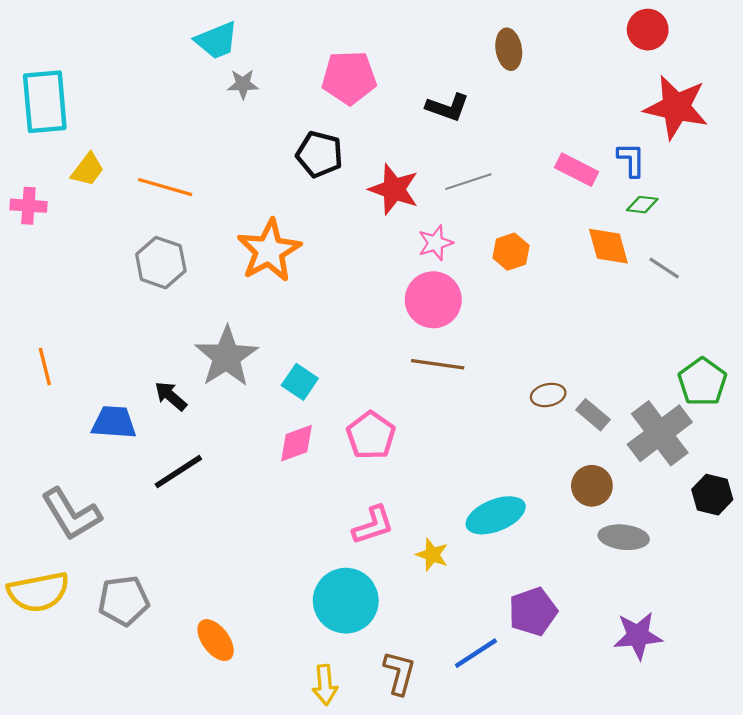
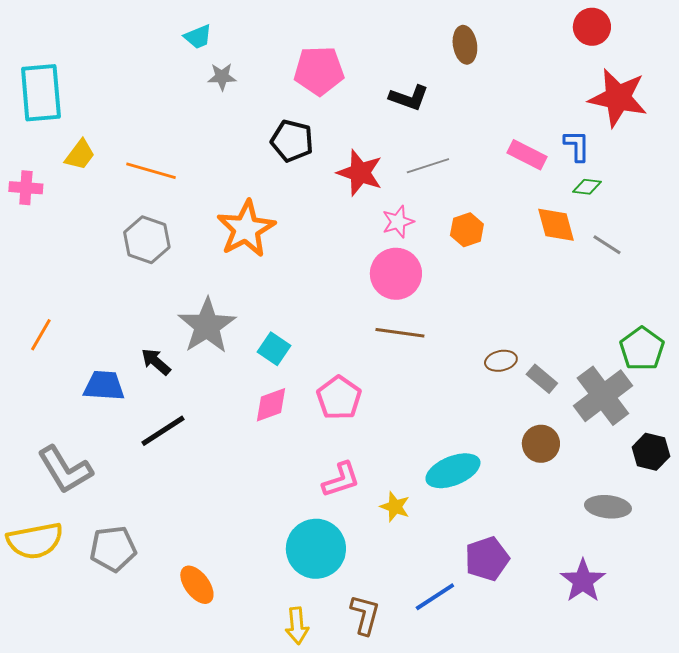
cyan trapezoid: (217, 40) -> (198, 37), size x0.7
orange line: (45, 367) -> (41, 335), turned 44
gray ellipse: (624, 537) -> (608, 507), moved
purple star: (638, 636) -> (583, 581), turned -30

